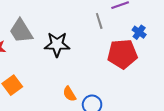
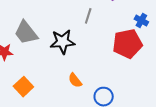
gray line: (99, 21) -> (88, 16), moved, turned 42
orange semicircle: (69, 94) -> (75, 80), moved

